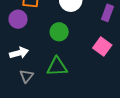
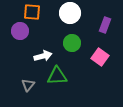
green circle: (59, 32) -> (72, 43), moved
white arrow: (19, 53) -> (43, 56), moved

